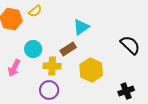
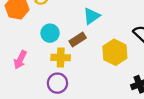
cyan circle: (33, 49) -> (50, 33), moved
yellow hexagon: (91, 70) -> (115, 52), moved

